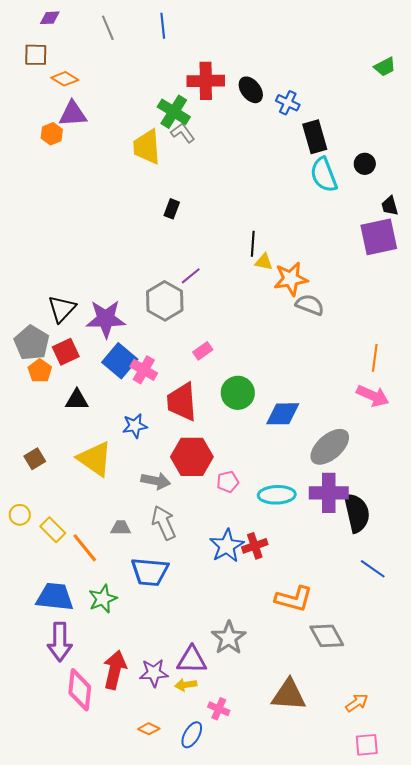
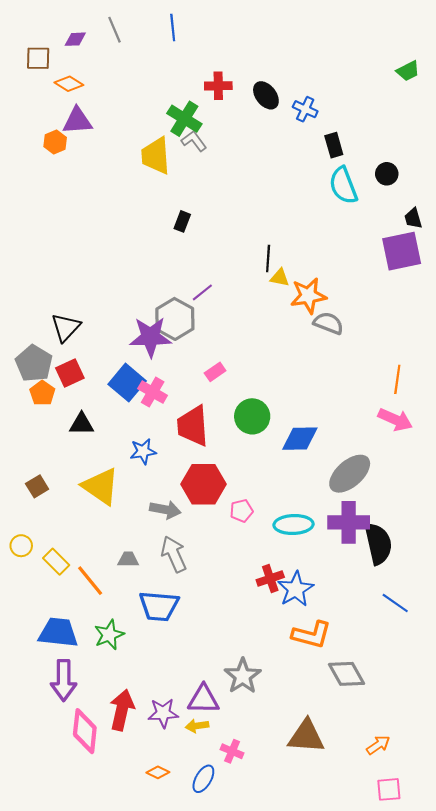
purple diamond: (50, 18) -> (75, 39), moved
red cross: (206, 81) -> (218, 86), size x0.7
black rectangle: (315, 137) -> (334, 145), size x0.7
purple star: (106, 319) -> (150, 337), moved
blue star: (227, 546) -> (296, 589), moved

